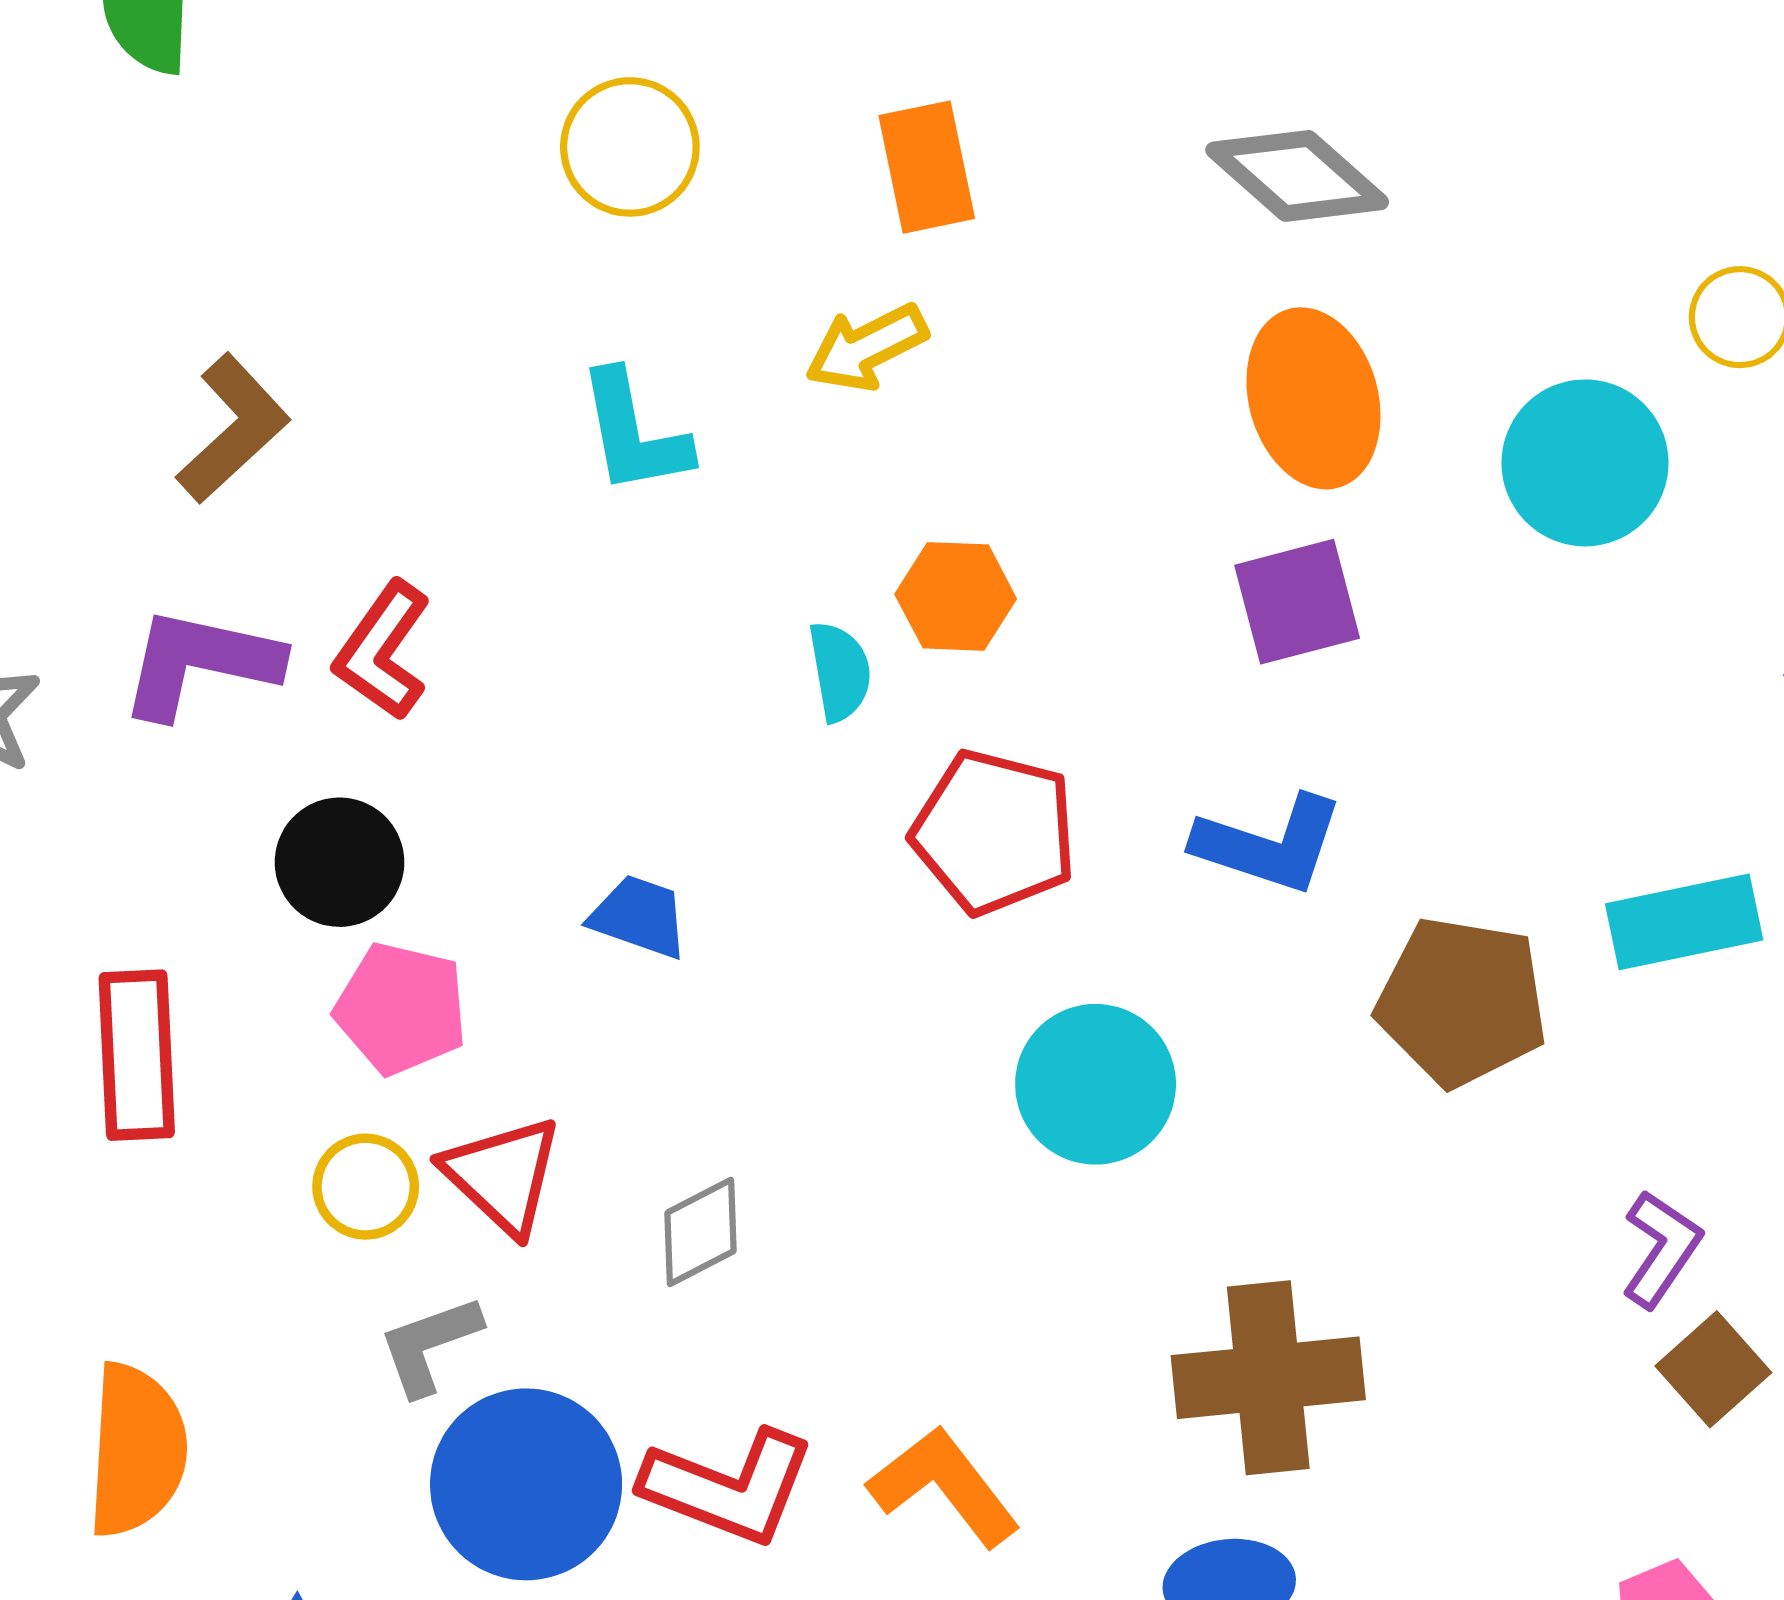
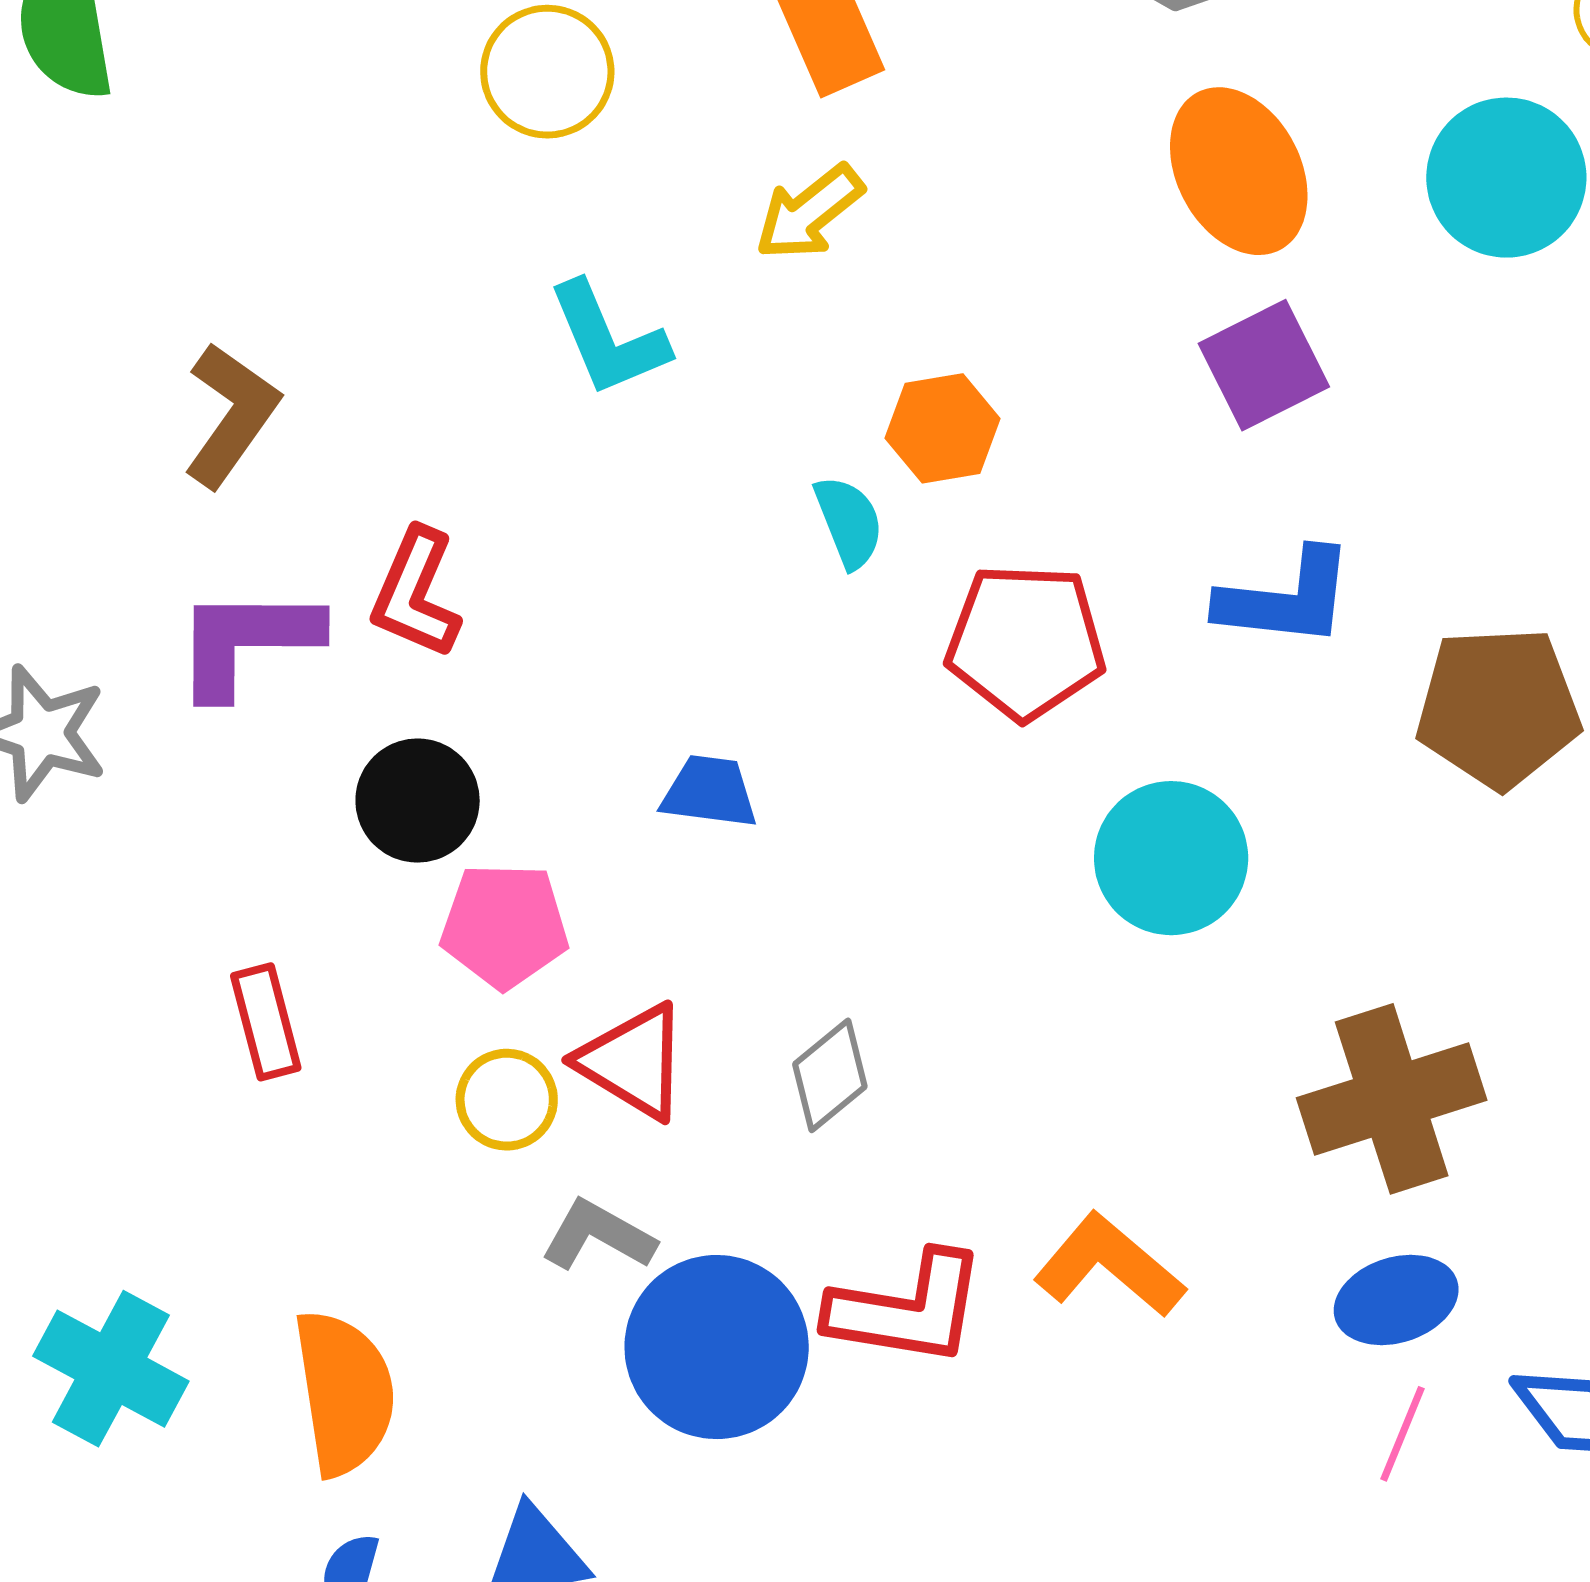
red rectangle: (137, 1055) -> (266, 1022), size x0.7
gray L-shape: (429, 1345) -> (598, 1235), turned 61

